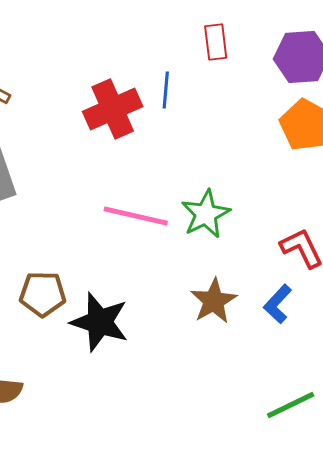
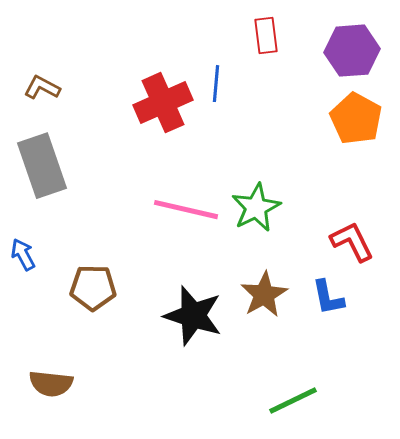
blue L-shape: (278, 304) -> (328, 298), turned -54
black star: (100, 322) -> (193, 316), moved
green line: (291, 405) -> (293, 401), moved

